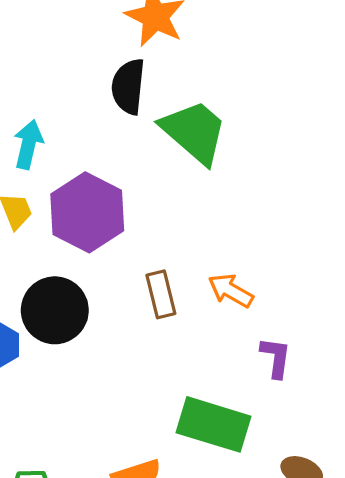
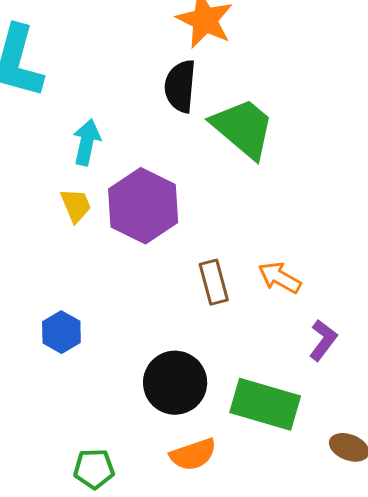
black circle: (55, 310) -> (175, 383), moved
purple L-shape: (276, 357) -> (323, 340), turned 30

